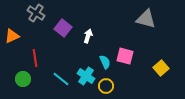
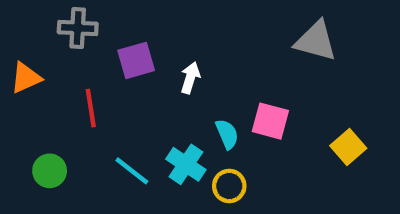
gray cross: (36, 13) -> (78, 28), turned -30
purple square: (63, 28) -> (136, 60), turned 36
red line: (35, 58) -> (91, 108), moved

